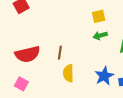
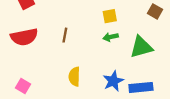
brown line: (60, 53) -> (65, 35), moved
red semicircle: (28, 54) -> (24, 37), moved

